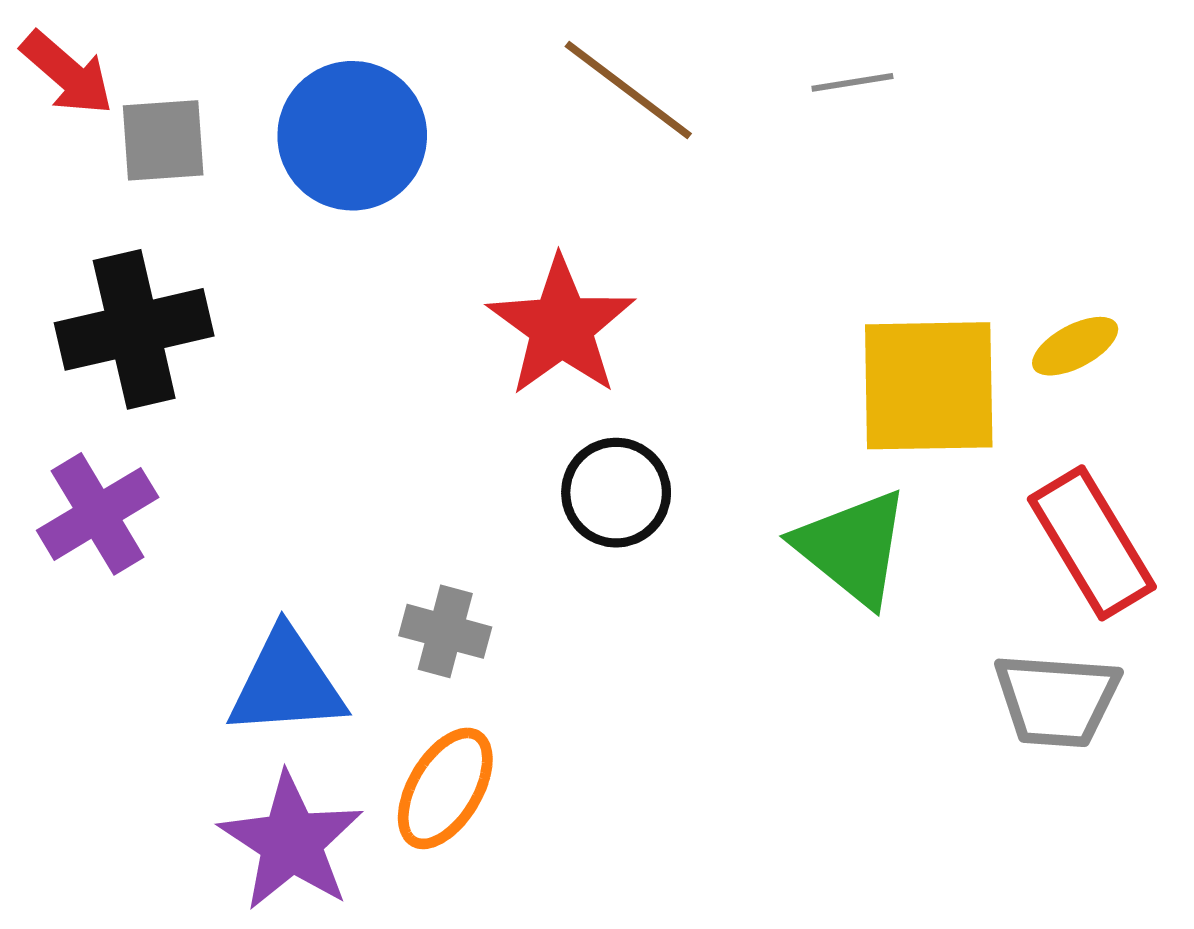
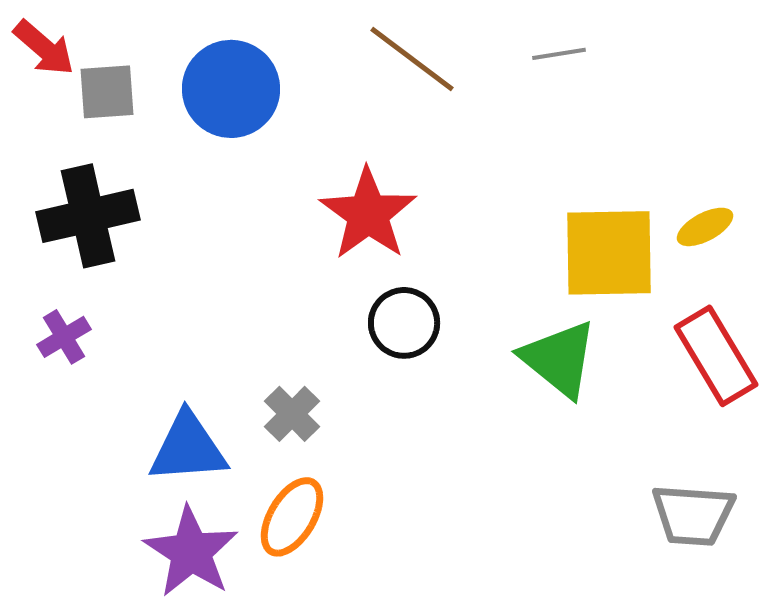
purple cross: (98, 514) -> (64, 337), size x0.7
gray cross: (445, 631) -> (292, 414), turned 30
gray trapezoid: (1057, 700) -> (693, 515), moved

